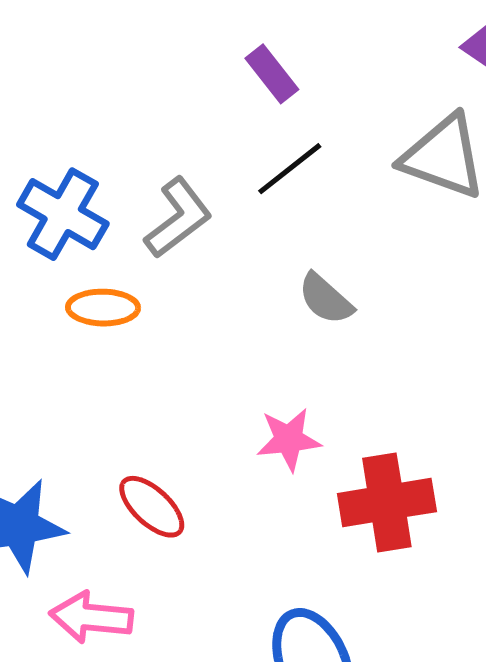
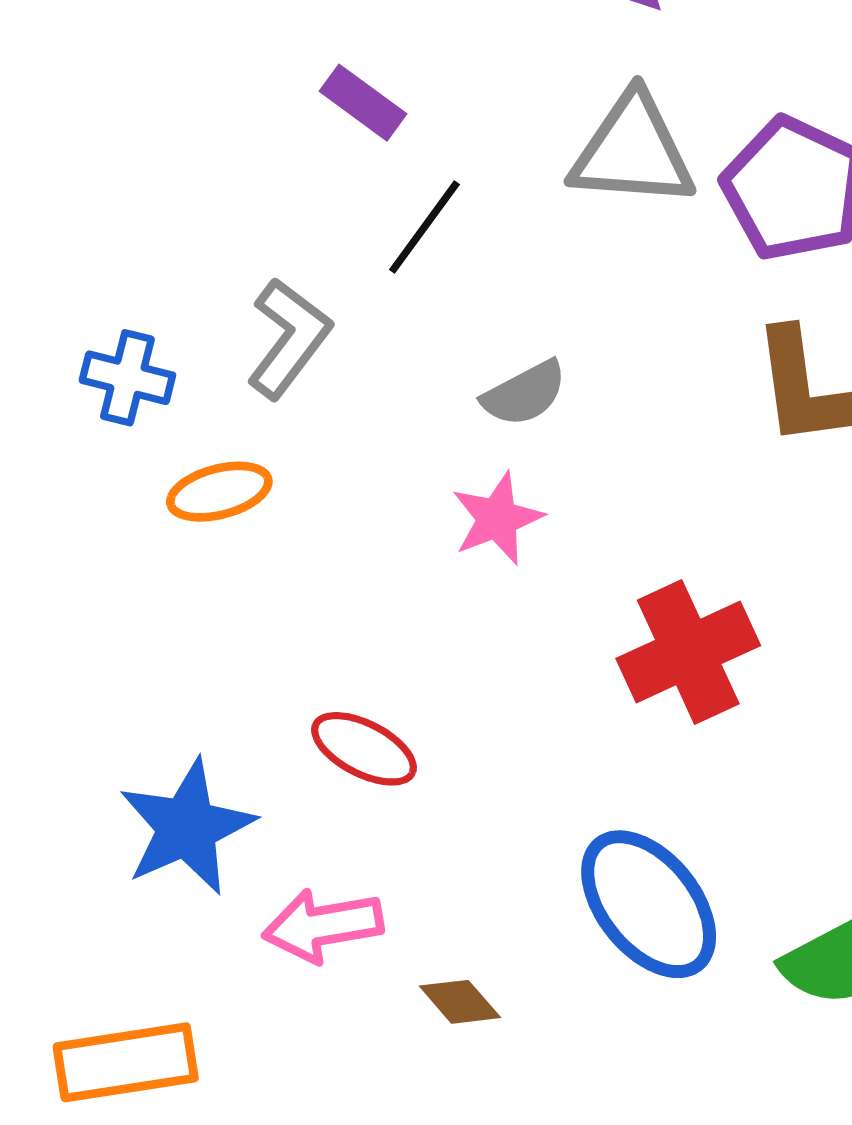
blue cross: (63, 214) -> (127, 378), size x0.7
gray semicircle: (326, 299) -> (524, 393), turned -54
pink star: (289, 439) -> (497, 519), moved

